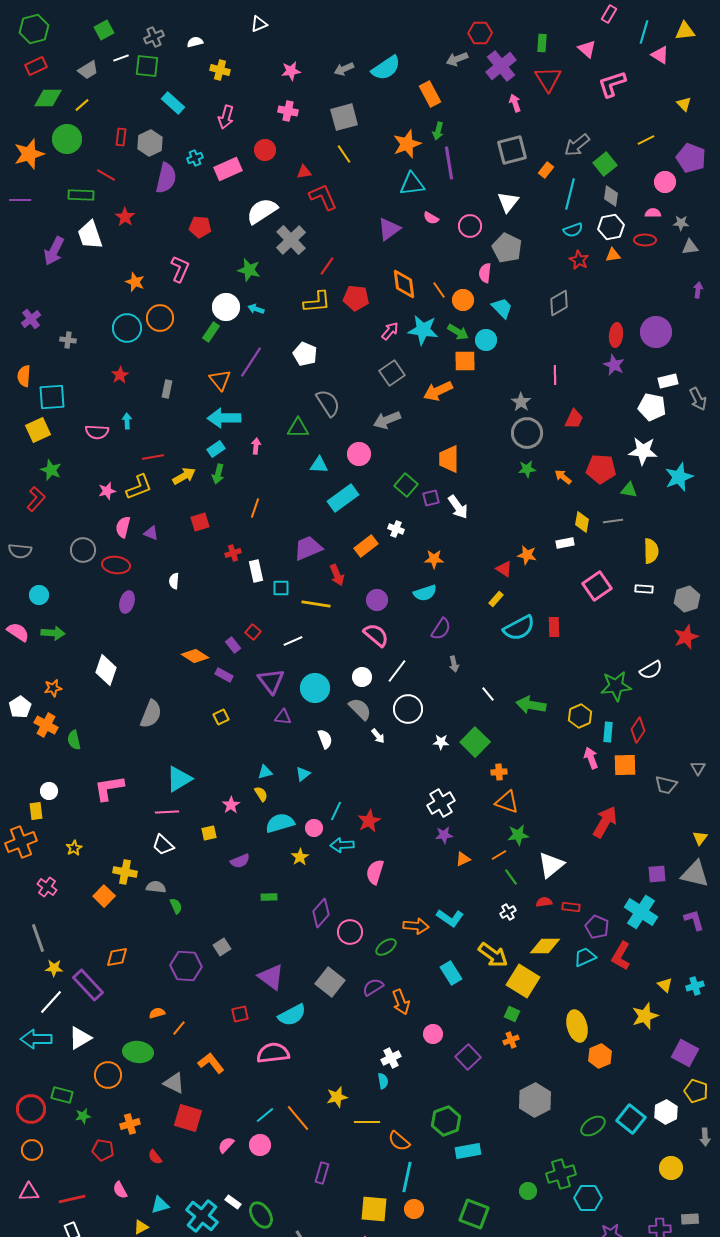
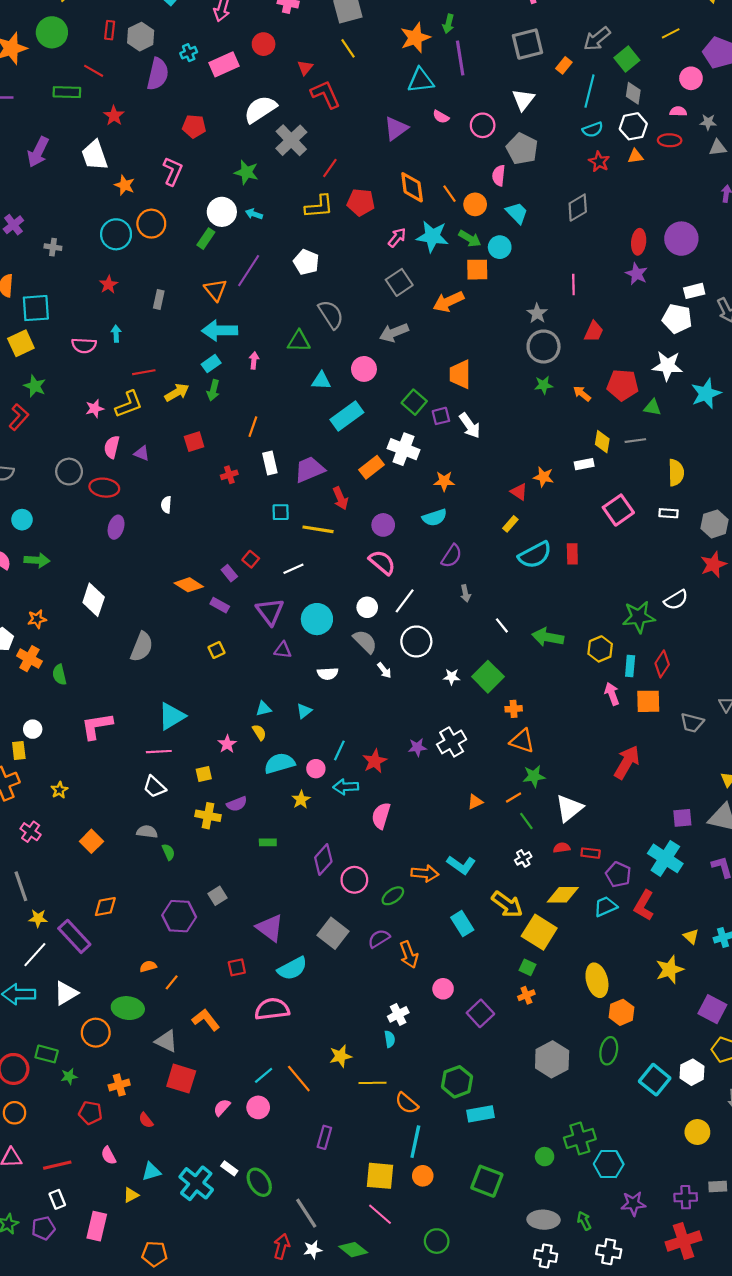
red triangle: (304, 172) -> (305, 68), turned -42
white trapezoid: (90, 235) -> (95, 155), moved
white cross: (396, 529) -> (404, 449), size x1.8
white rectangle: (256, 571) -> (270, 463), moved
white semicircle: (325, 739) -> (328, 674), turned 108
purple star: (444, 835) -> (417, 747), moved
yellow cross: (125, 872) -> (208, 816), moved
green ellipse: (593, 1126) -> (609, 1051), moved, turned -45

